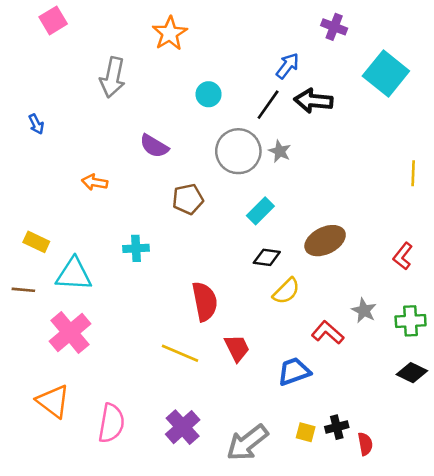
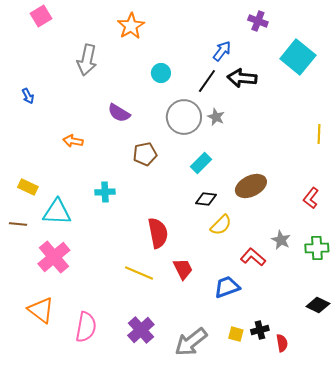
black diamond: (412, 373) -> (318, 305), moved

